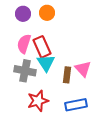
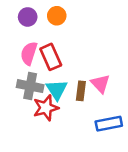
cyan triangle: (46, 63) -> (57, 90), moved
red star: (38, 101) -> (46, 108), moved
blue rectangle: (76, 105) -> (109, 124), moved

